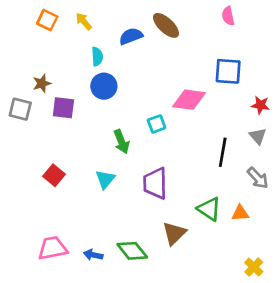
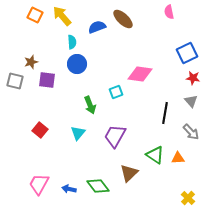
yellow arrow: (84, 21) -> (62, 16), size x1.5
blue square: (228, 71) -> (187, 53), moved, turned -30
purple trapezoid: (155, 183) -> (115, 136), turned 30
pink trapezoid: (53, 248) -> (39, 184), turned -50

